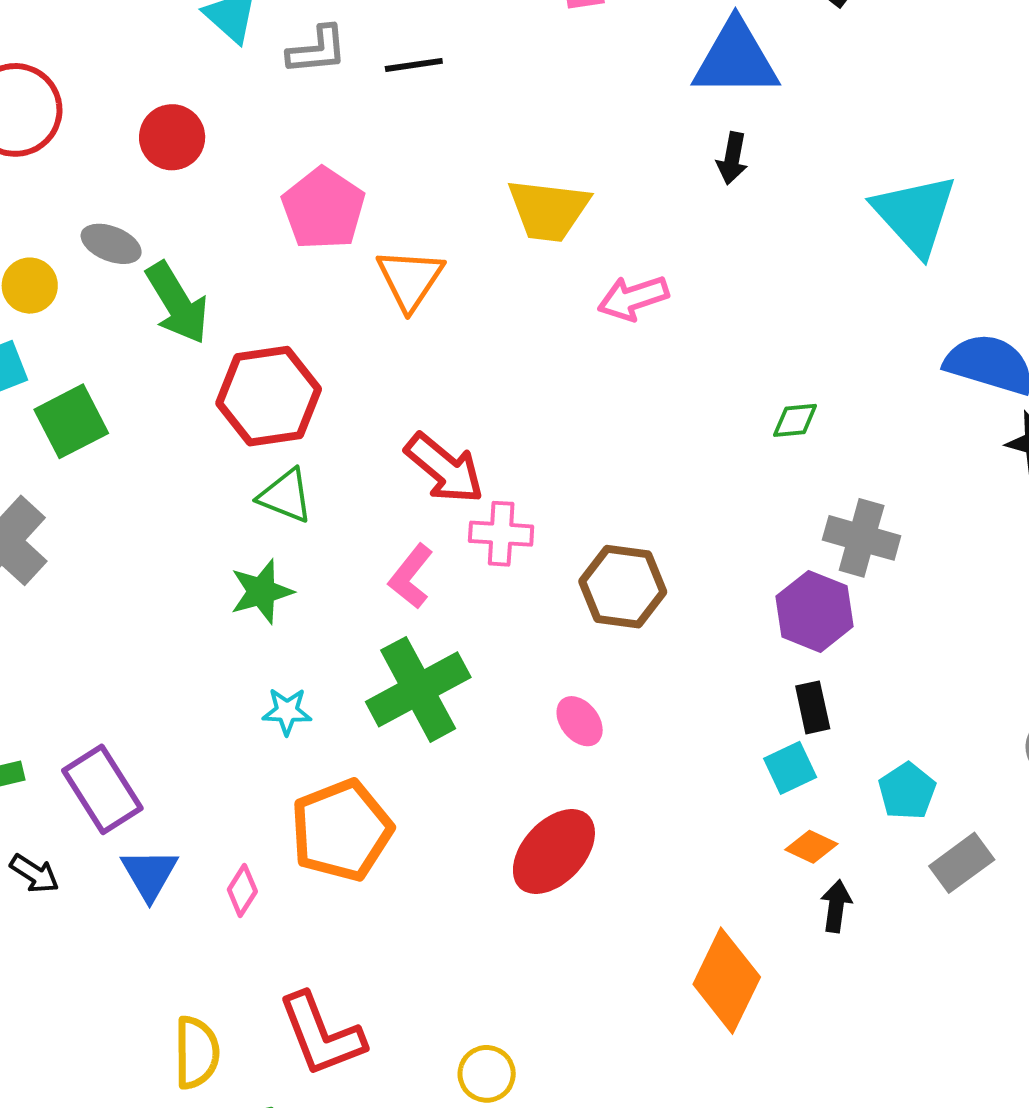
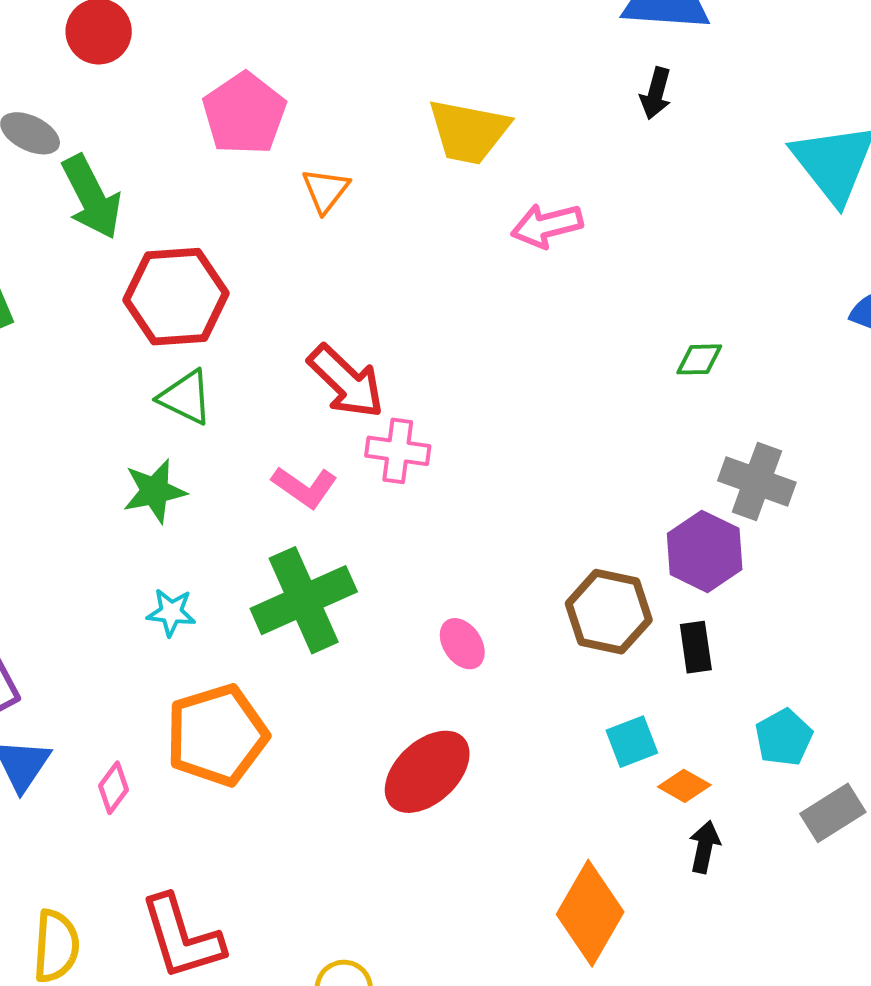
orange triangle: (410, 279) -> (326, 190), size x0.7
pink L-shape: (411, 576) -> (305, 487), turned -98
brown hexagon: (623, 587) -> (609, 612), moved
cyan square: (790, 768) -> (632, 742), moved

